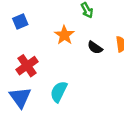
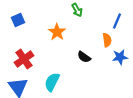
black semicircle: (95, 48) -> (84, 57), moved

